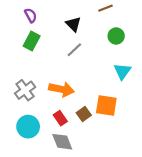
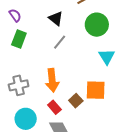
green circle: (116, 36) -> (97, 25), size x1.5
orange arrow: (61, 89) -> (52, 80), turned 80
gray cross: (25, 90) -> (19, 85), turned 30

